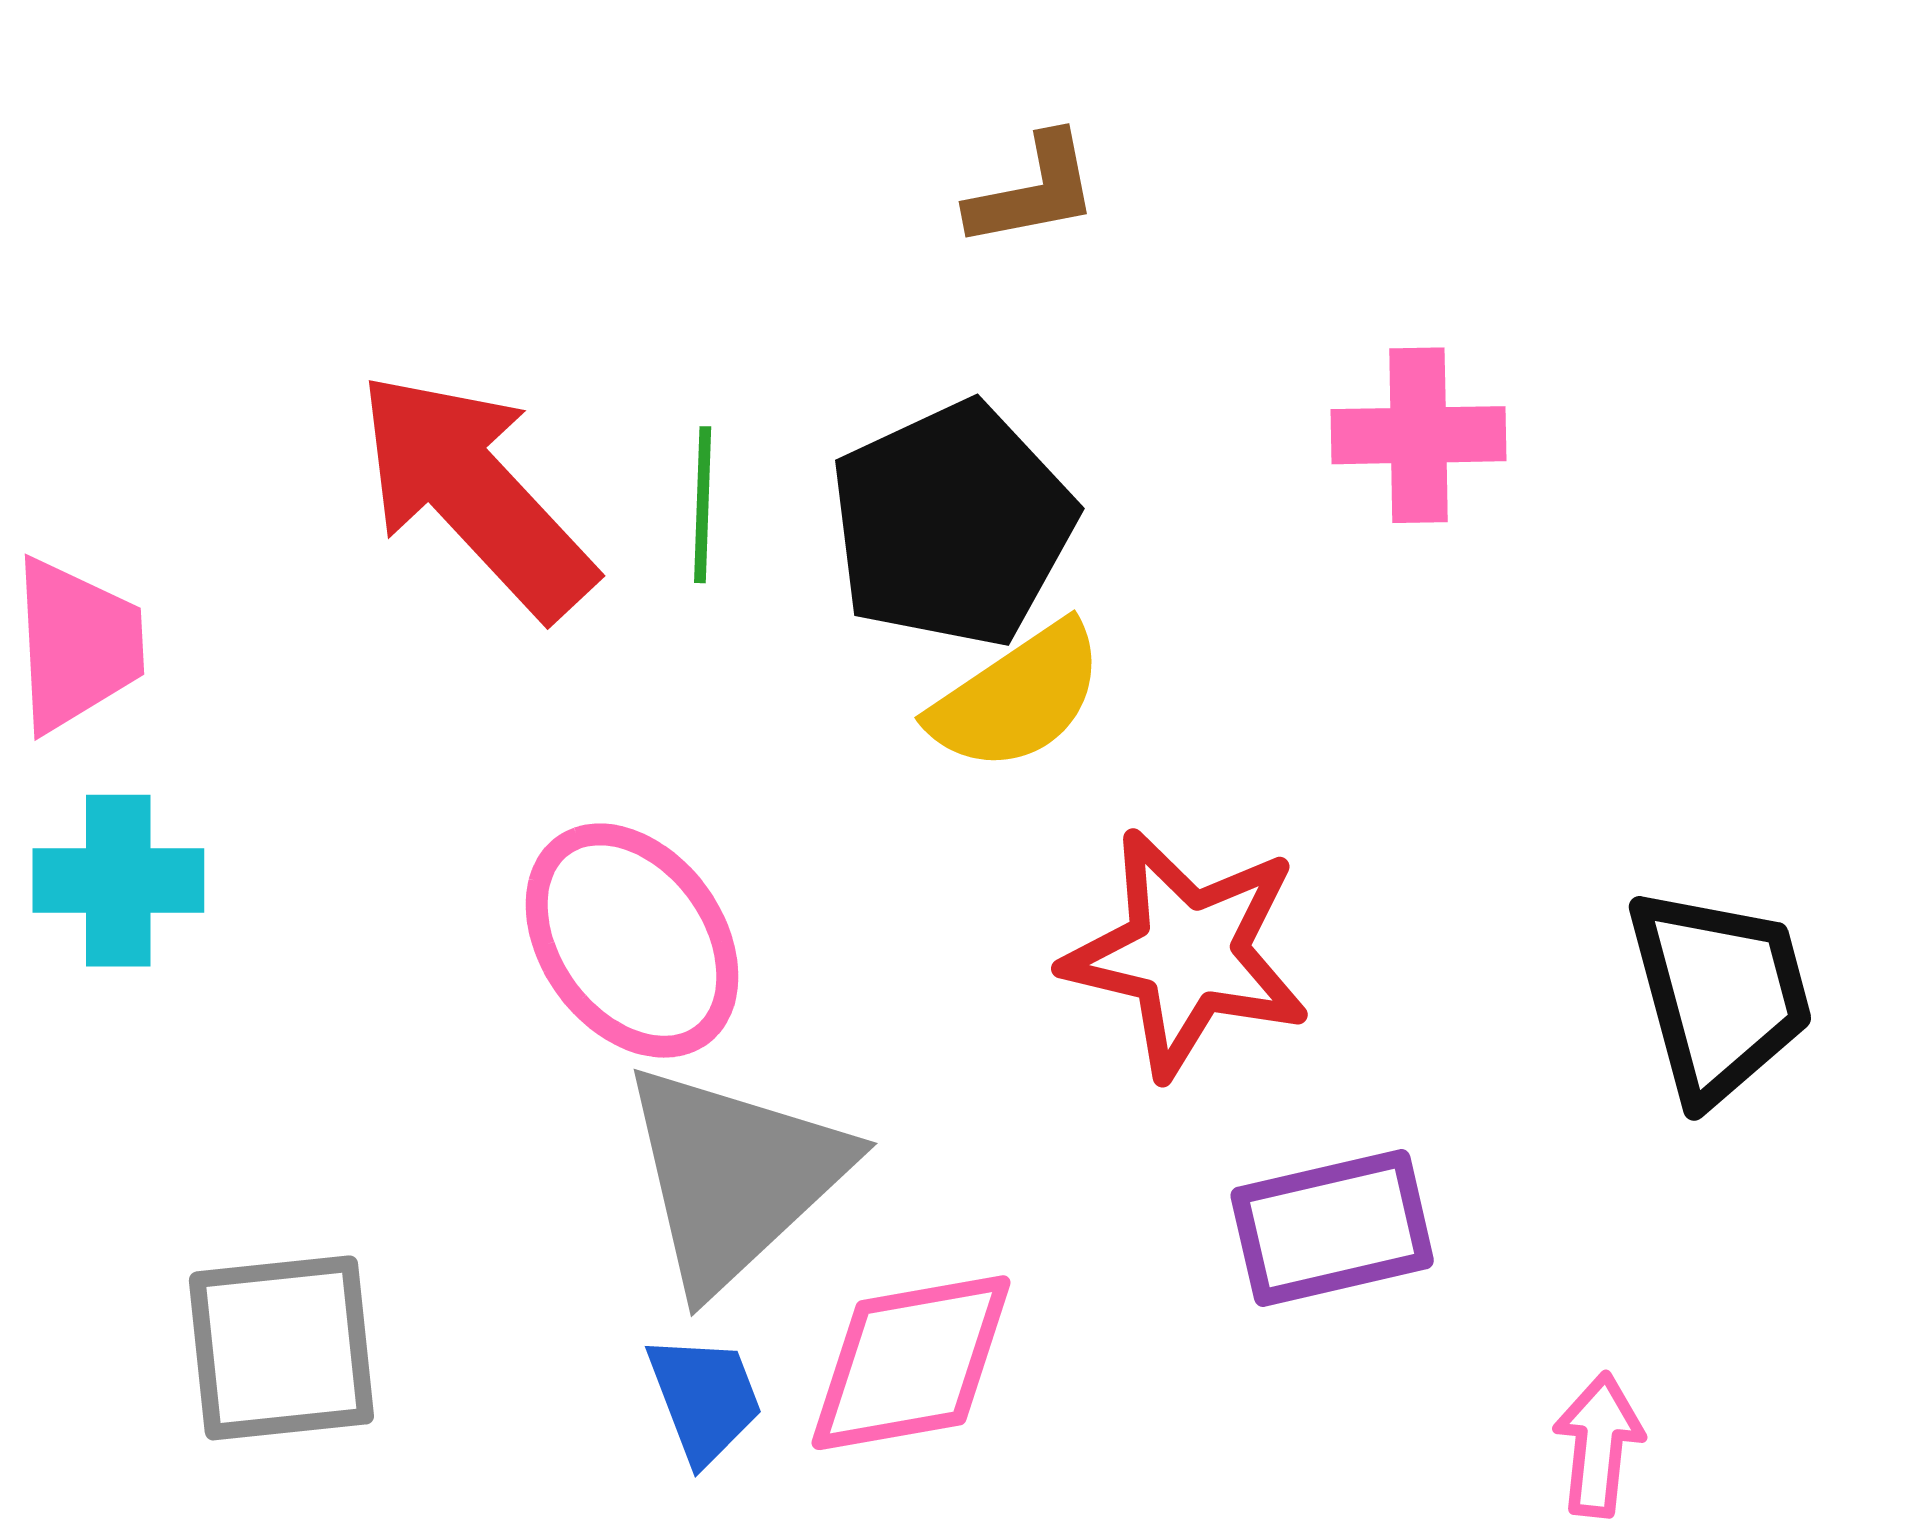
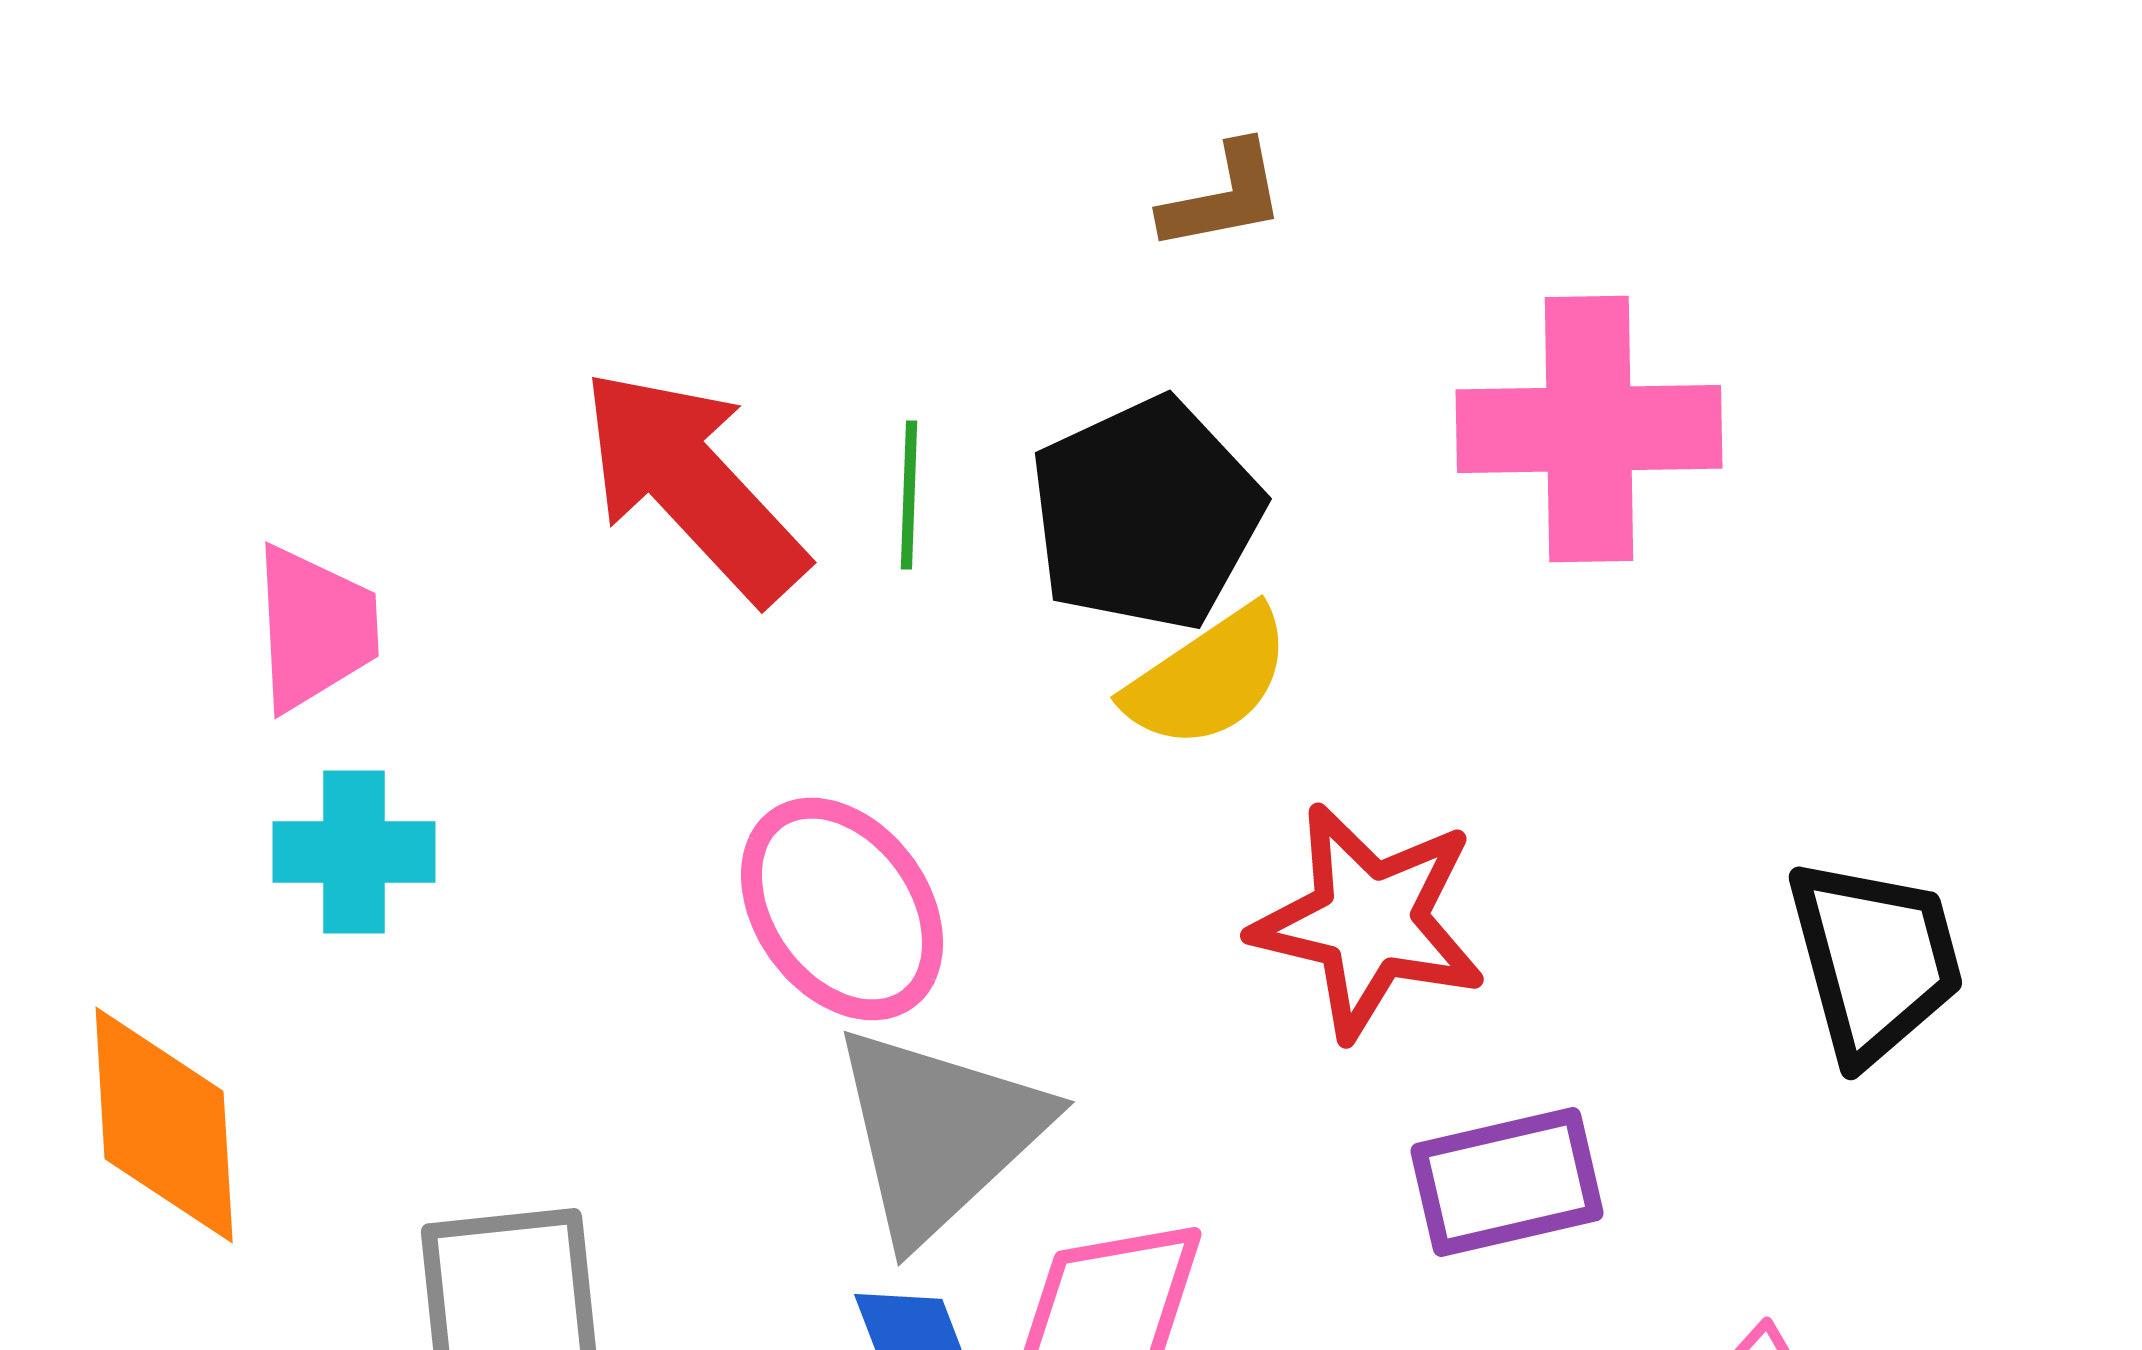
pink cross: (1418, 435) -> (1589, 429), size x1.6

